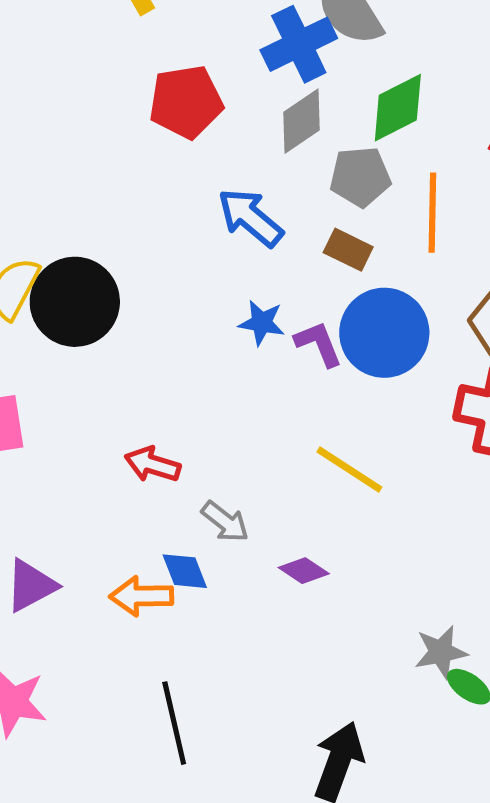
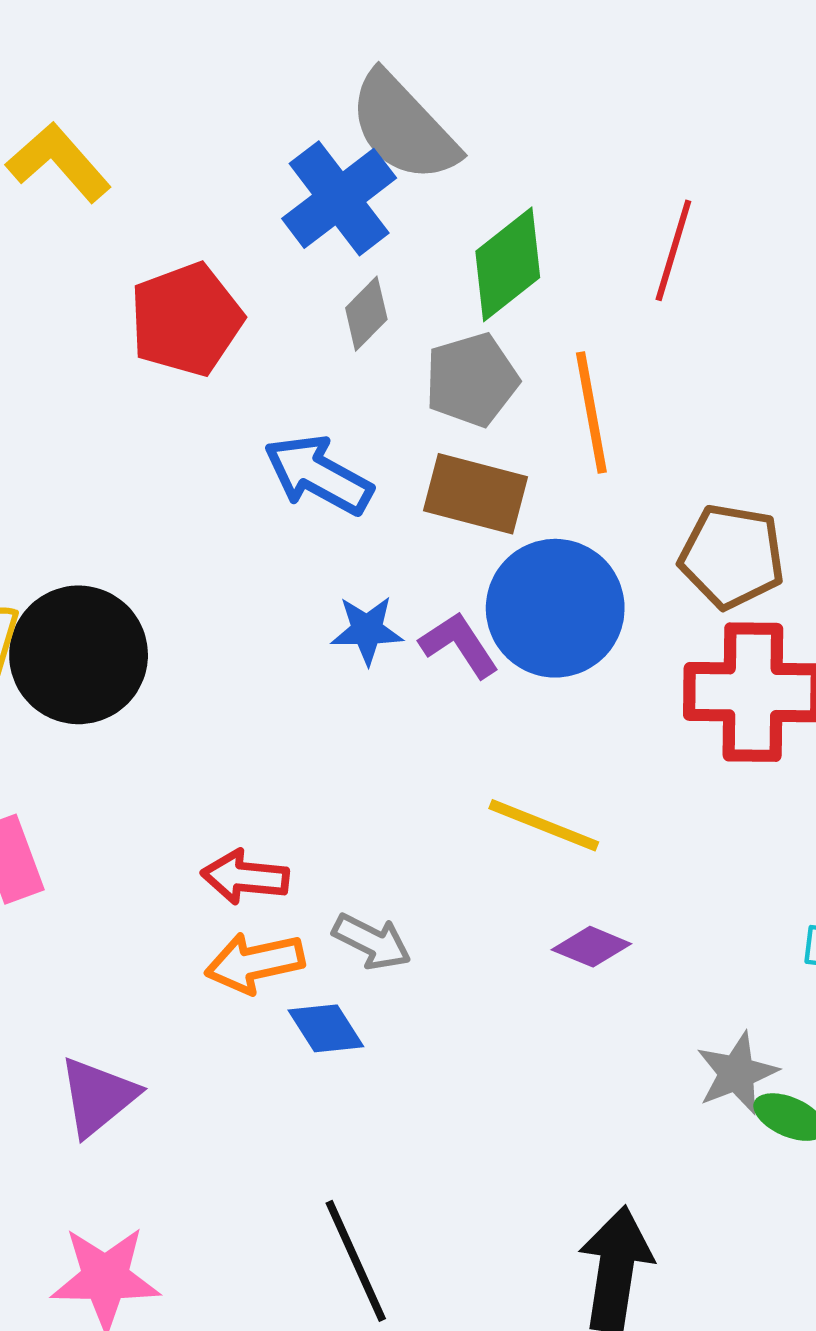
gray diamond: (301, 121) -> (366, 314), size x0.7
brown rectangle: (348, 250) -> (476, 494), size x1.4
purple diamond: (304, 571) -> (591, 947), moved
orange arrow: (141, 596) -> (255, 963), moved

